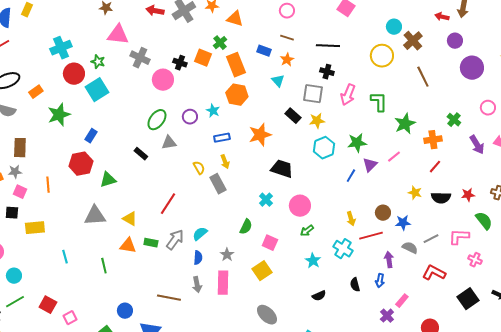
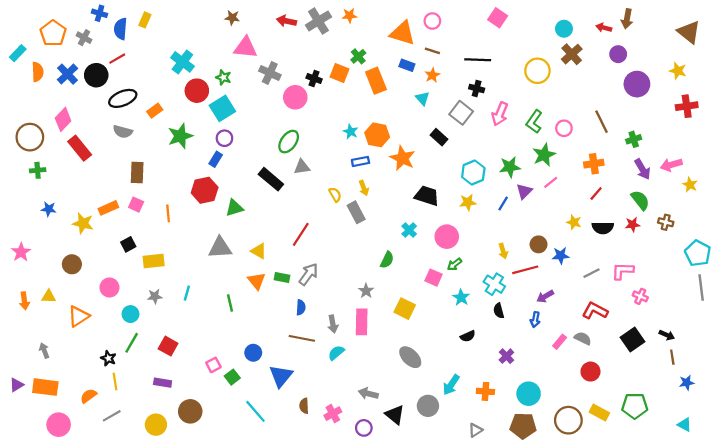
orange triangle: (235, 19) -> (403, 33), moved, size x1.4
cyan circle: (394, 27) -> (564, 29), moved
cyan cross: (61, 48) -> (182, 62), turned -30
brown line: (423, 77) -> (602, 122), moved
gray square: (313, 94) -> (461, 113), turned 30
orange hexagon: (237, 95) -> (377, 135), moved
green L-shape: (379, 102) -> (534, 122), turned -145
pink circle: (488, 108) -> (564, 128), moved
purple circle: (190, 117) -> (224, 138), moved
green cross: (454, 120) -> (634, 139), moved, turned 32
yellow star: (317, 121) -> (468, 202), moved
green star: (405, 124) -> (544, 155), moved
orange star: (260, 135) -> (403, 158), turned -30
black rectangle: (141, 154) -> (271, 179), size x1.6
gray star: (15, 172) -> (155, 296), moved
pink square: (20, 192) -> (136, 205), moved
black square: (12, 213) -> (128, 244), turned -32
green semicircle: (484, 221) -> (640, 200), moved
cyan semicircle: (200, 234) -> (336, 353), moved
pink square: (270, 243) -> (433, 278), moved
orange triangle: (128, 246) -> (257, 281), turned 42
gray semicircle: (410, 248) -> (583, 338), moved
cyan line: (65, 257) -> (187, 293), turned 32
blue semicircle: (198, 258) -> (301, 307), moved
purple arrow: (389, 260) -> (545, 296), turned -112
yellow square: (262, 271) -> (405, 309), turned -30
black semicircle: (355, 285) -> (499, 311), moved
green line: (15, 302) -> (132, 343), turned -30
purple cross: (387, 316) -> (506, 356), moved
pink square: (70, 318) -> (213, 365), moved

